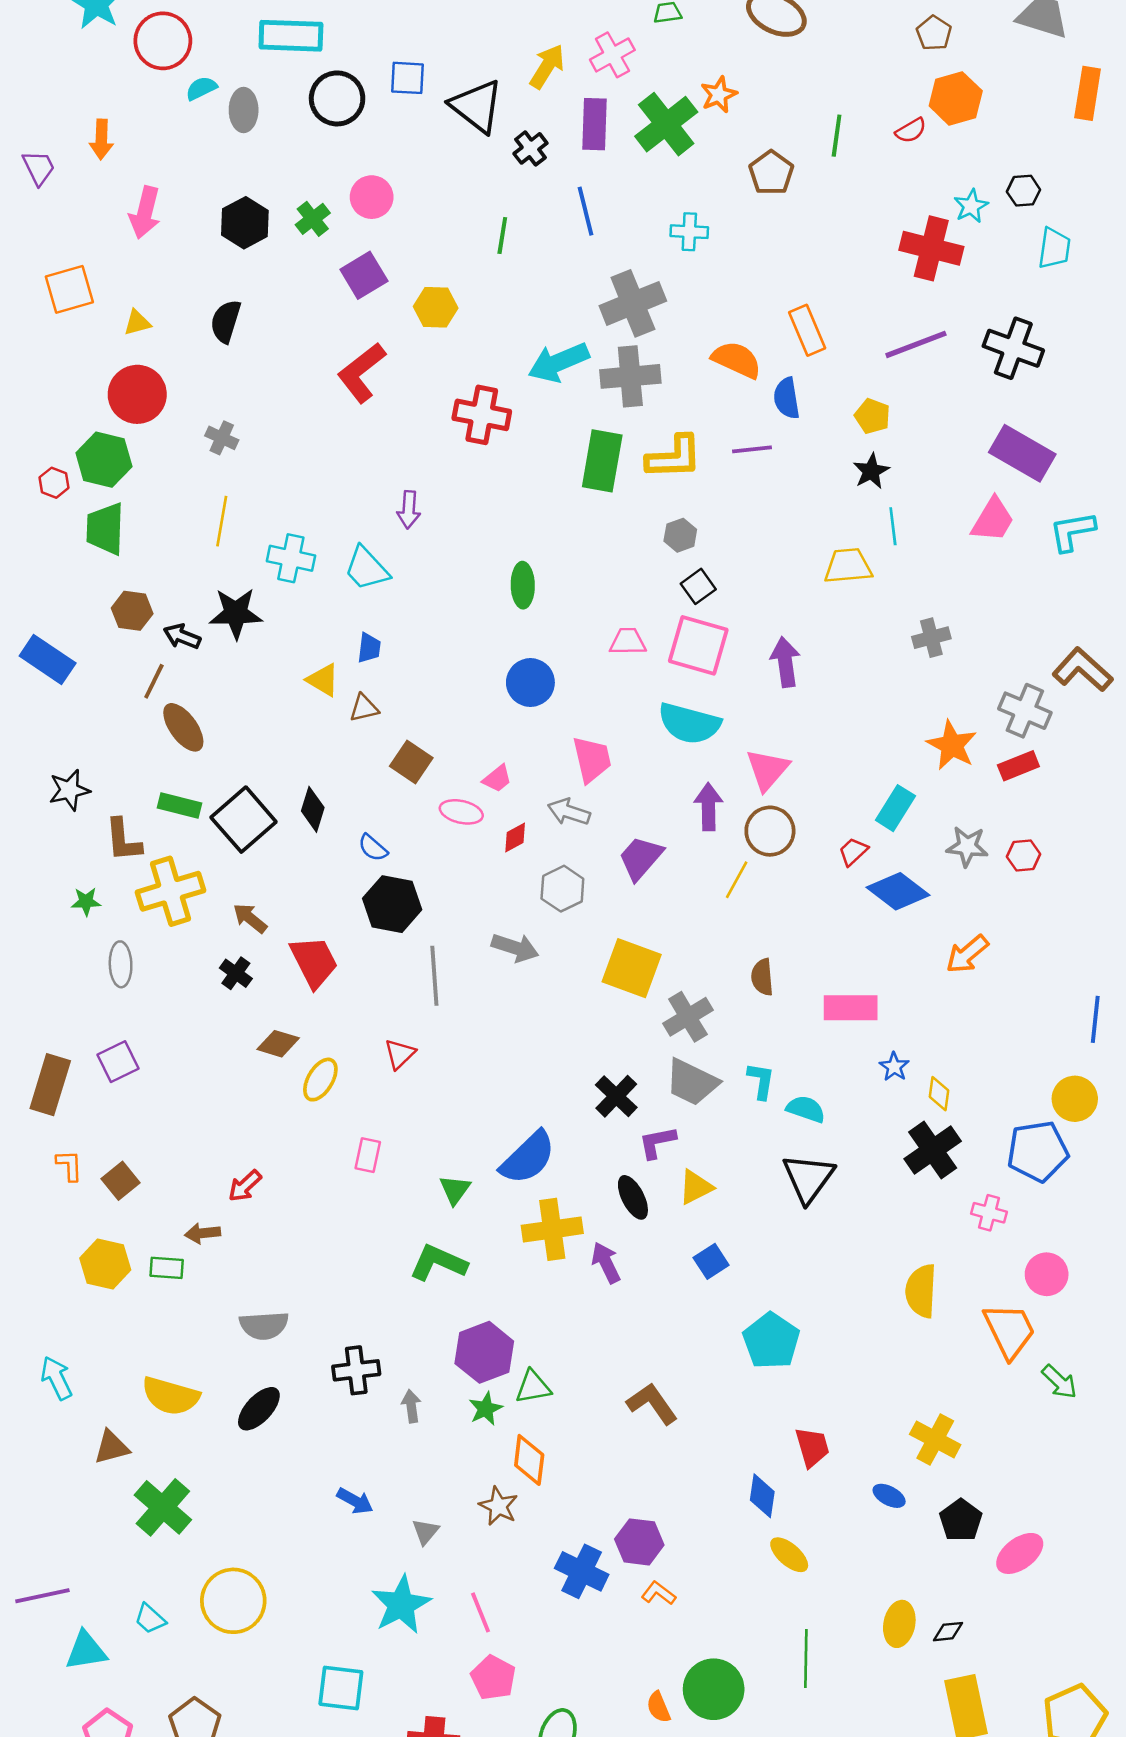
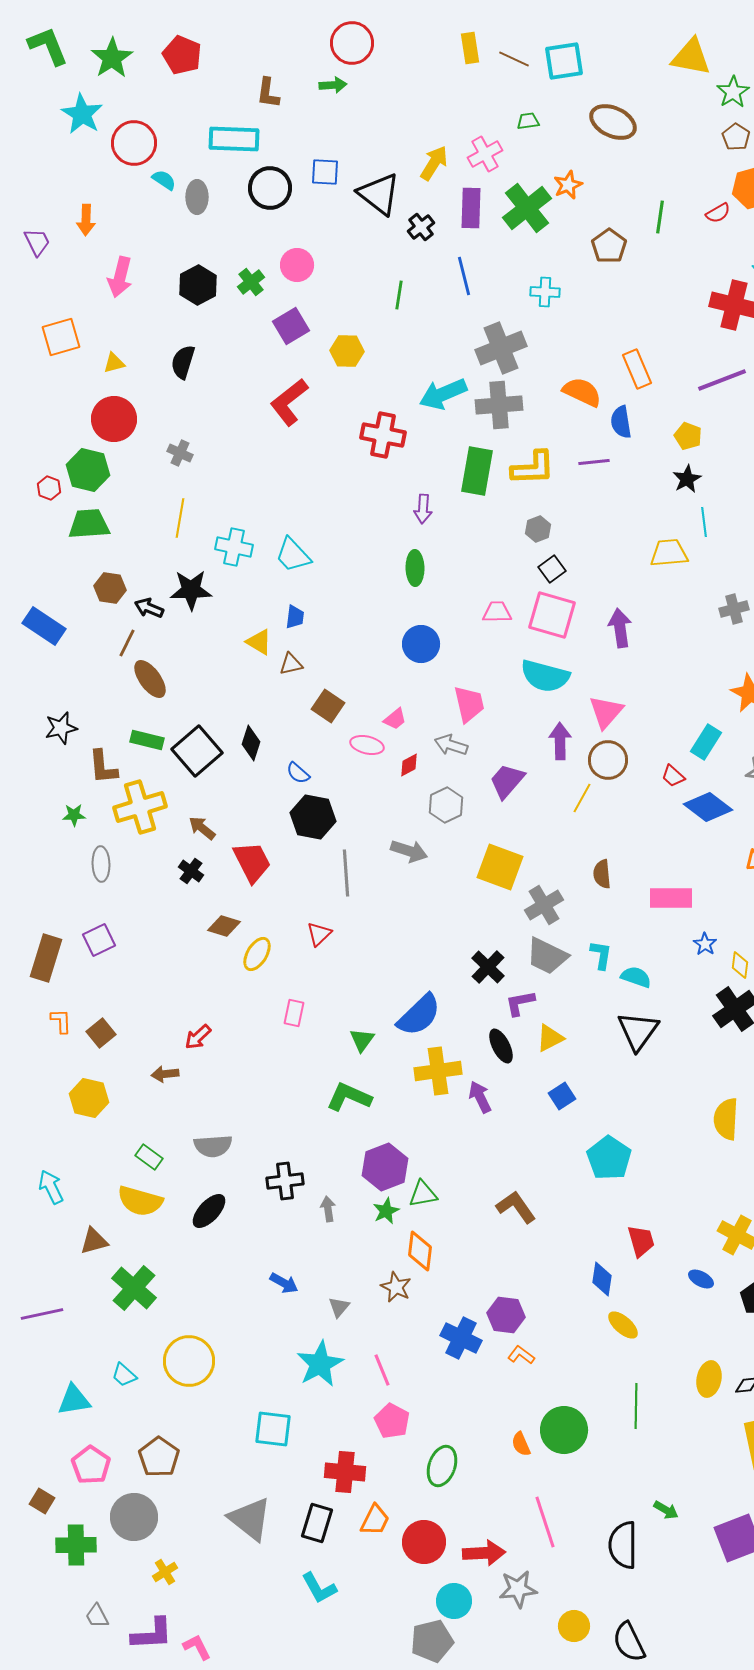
cyan semicircle: (201, 88) -> (164, 180), turned 60
purple arrow: (409, 510) -> (423, 509), moved
green trapezoid: (105, 529) -> (89, 524), turned 84
red trapezoid: (853, 852) -> (673, 776), turned -95
green rectangle: (167, 1268) -> (149, 1157), moved, turned 32
purple line: (42, 1596) -> (42, 1314), moved

